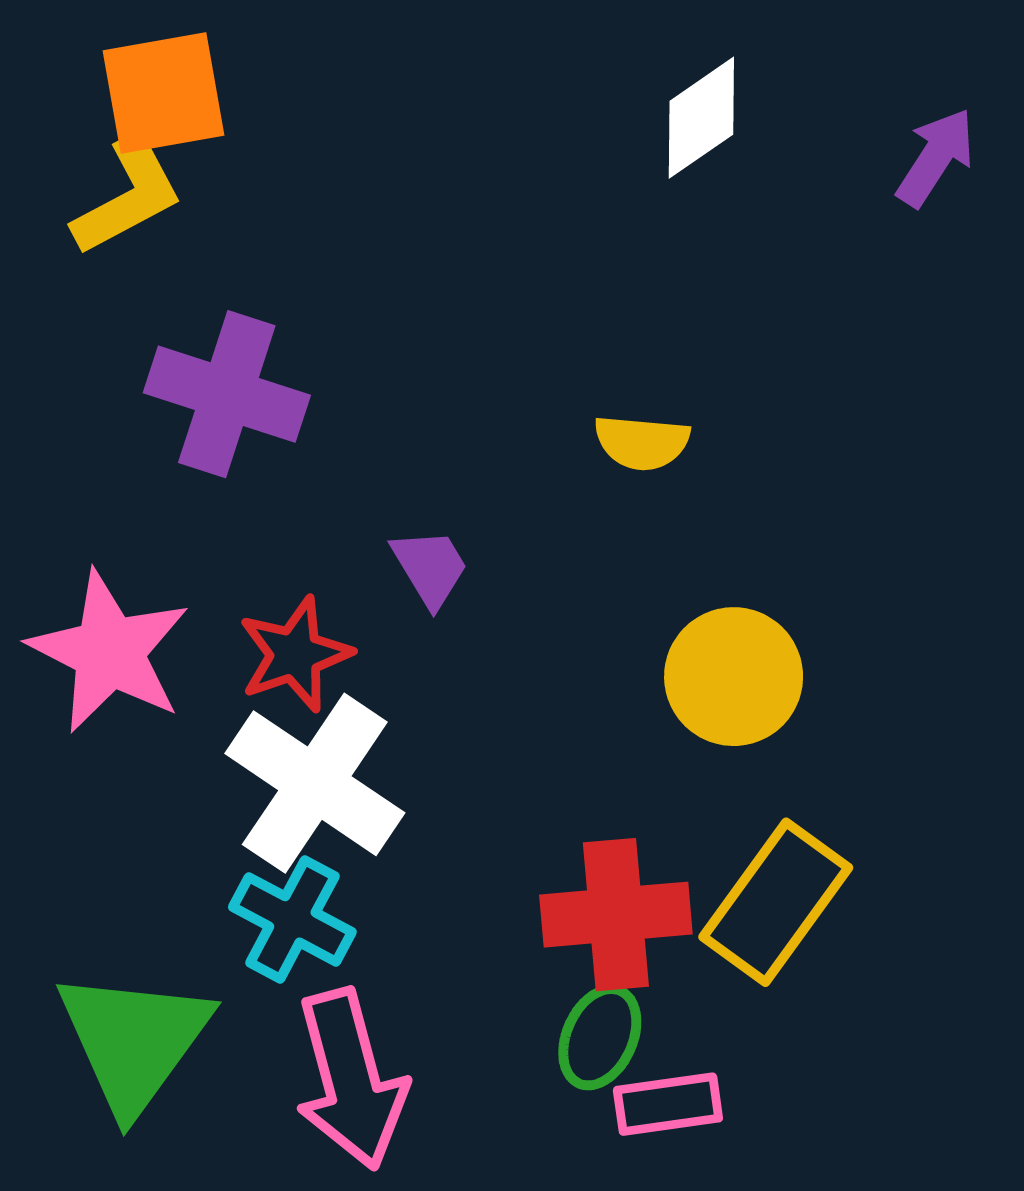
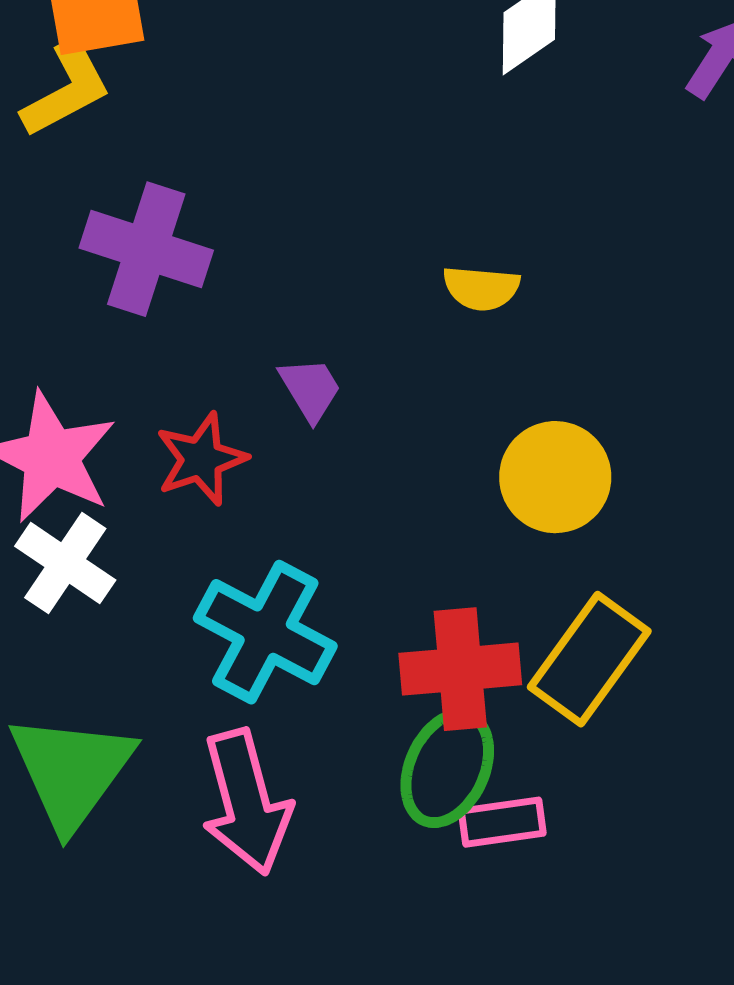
white cross: (315, 783) -> (65, 563), moved, size x0.7
cyan cross: (292, 919) -> (265, 632), moved, size x1.4
green ellipse: (600, 1037) -> (447, 768), size x1.4

